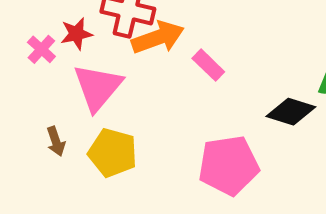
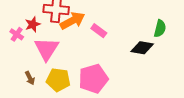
pink pentagon: (229, 165) -> (93, 79), moved

